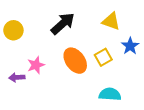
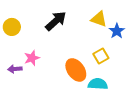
blue star: (130, 46) -> (117, 31), moved
yellow square: (103, 57) -> (101, 56), moved
orange ellipse: (75, 61) -> (76, 70), moved

